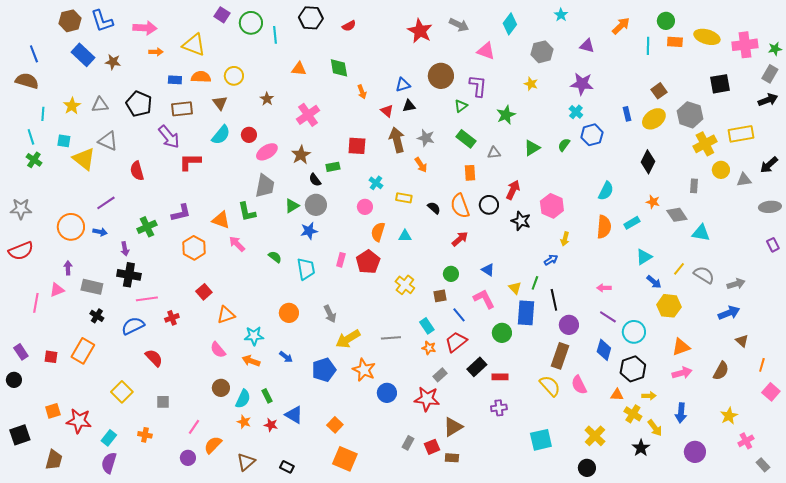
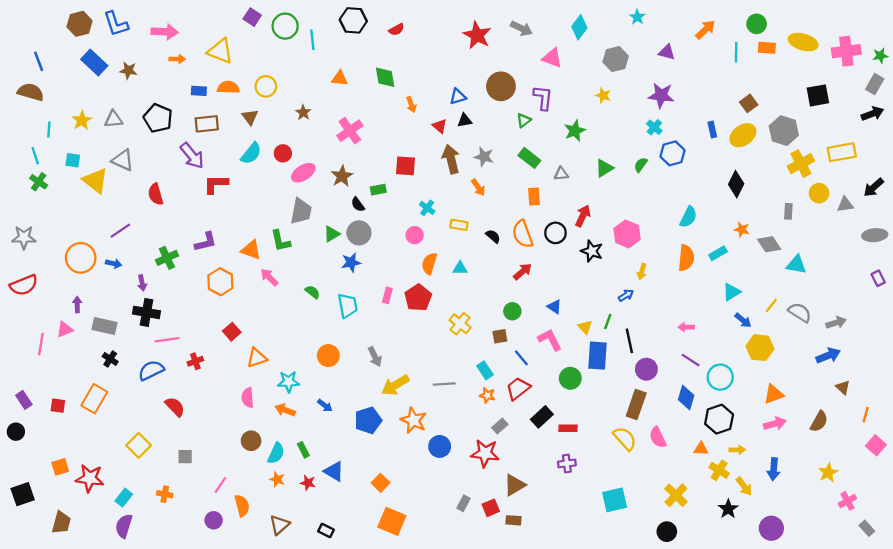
pink semicircle: (218, 350) -> (248, 398), turned 36
orange semicircle: (213, 445) -> (242, 506), turned 120
purple circle: (695, 452) -> (771, 528), moved

